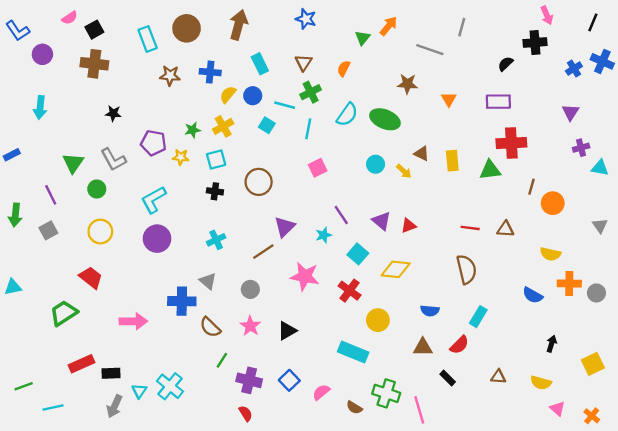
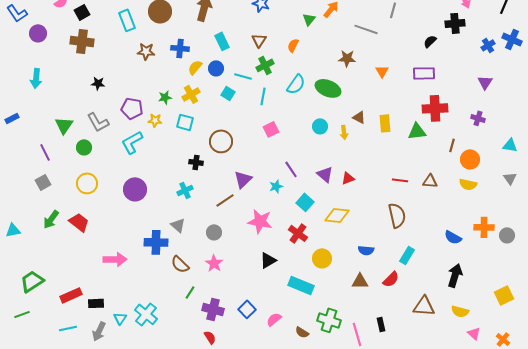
purple cross: (581, 148) -> (478, 118), moved, turned 32
cyan square: (216, 159) -> (185, 122), turned 30
cyan triangle: (600, 168) -> (510, 145), moved
yellow arrow: (404, 171) -> (344, 132), turned 40
black cross: (215, 191) -> (196, 162), moved
cyan L-shape: (153, 200) -> (132, 142), moved
green arrow: (15, 215) -> (51, 219), moved, turned 30
yellow semicircle: (550, 254) -> (468, 184), moved
green trapezoid: (64, 313) -> (32, 281), moved
black triangle: (287, 331) -> (268, 260), moved
black arrow: (552, 344) -> (455, 275), moved, size x1.6
brown triangle: (498, 377) -> (424, 306), size x1.6
black rectangle: (448, 378) -> (381, 324), moved, turned 32
cyan line: (53, 408) -> (68, 328), moved

